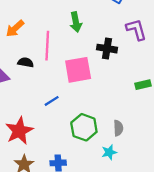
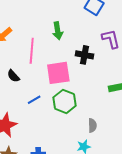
black semicircle: (26, 62) -> (13, 76), moved, turned -144
green hexagon: (84, 127) -> (65, 101), moved

